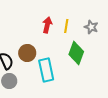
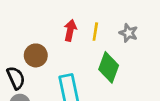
brown circle: (27, 53) -> (36, 55), moved

